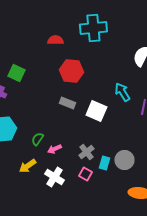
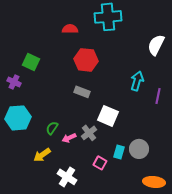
cyan arrow: (122, 92) -> (137, 81), turned 48
white square: (96, 111) -> (108, 116), moved
gray cross: (86, 152) -> (89, 133), moved
white cross: (54, 177) -> (67, 177), moved

